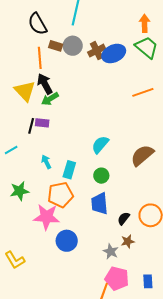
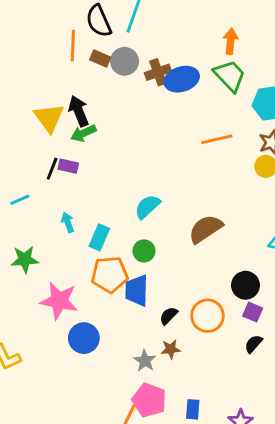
black semicircle: (38, 24) -> (99, 21), moved
orange line: (40, 58) -> (73, 45), moved
orange pentagon: (60, 195) -> (110, 275), moved

